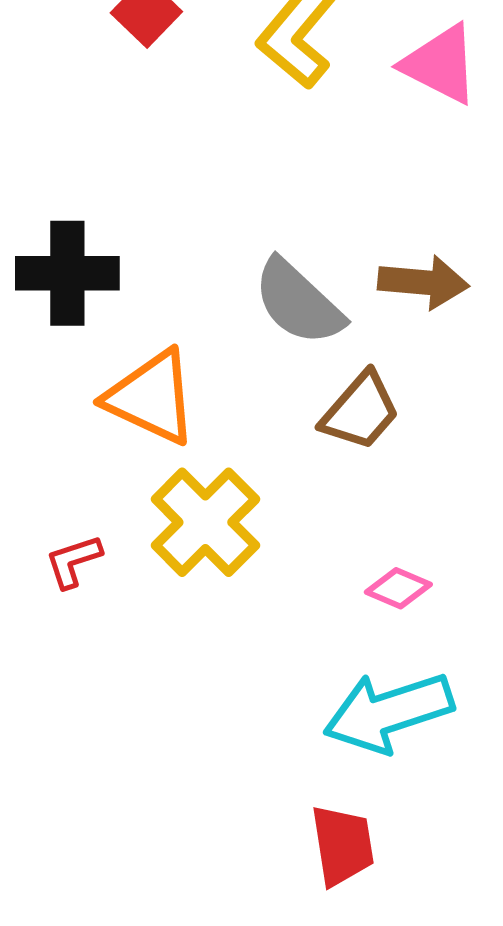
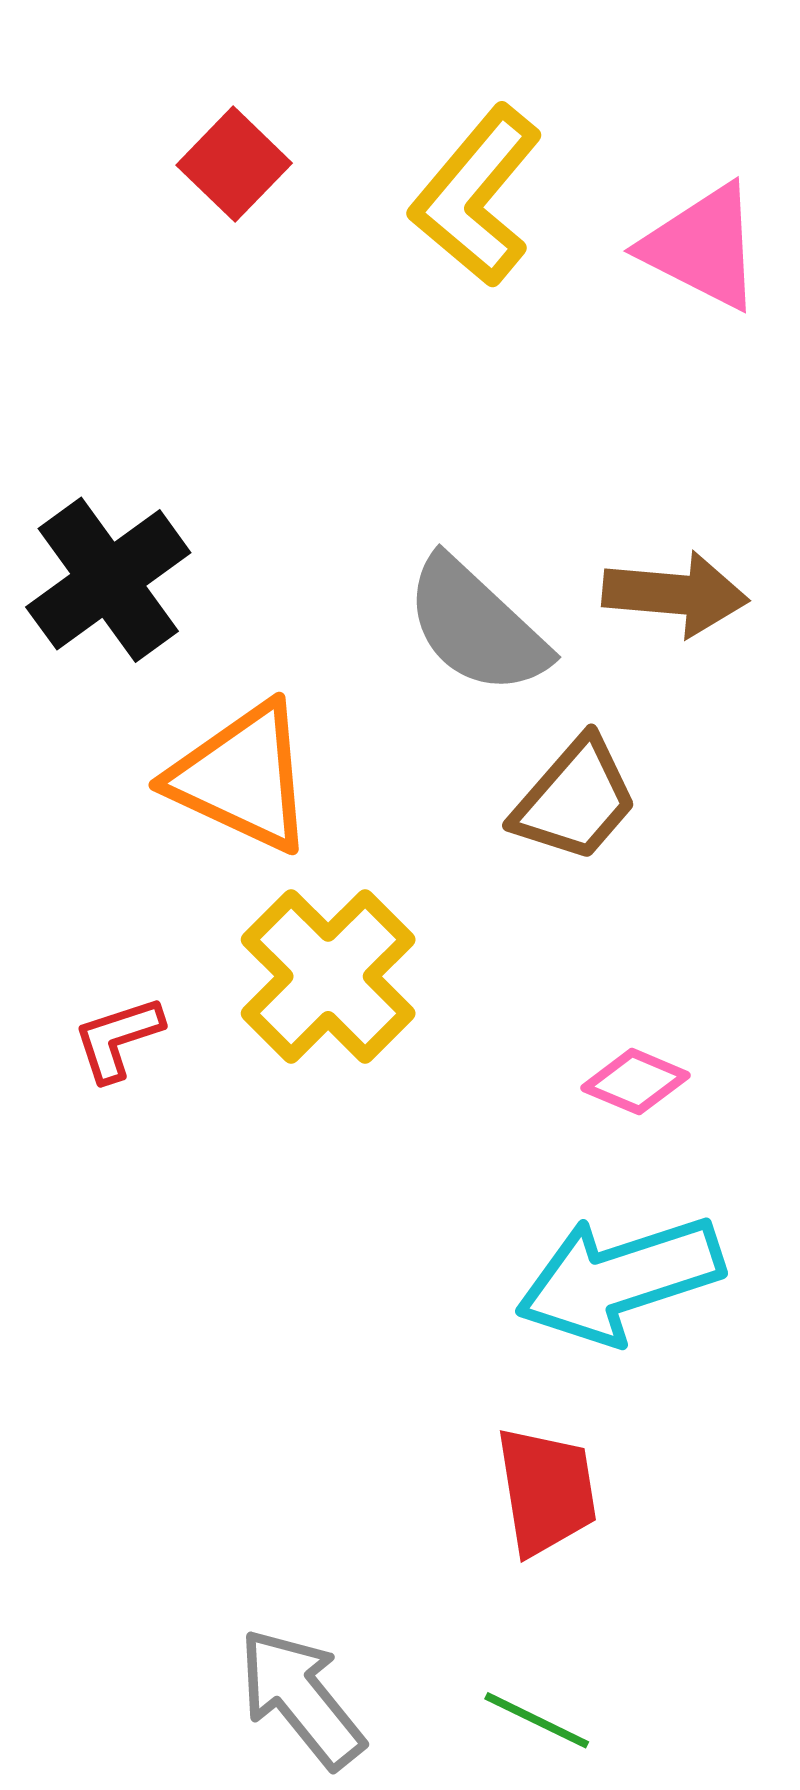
black cross: (67, 273) -> (108, 580), turned -36

